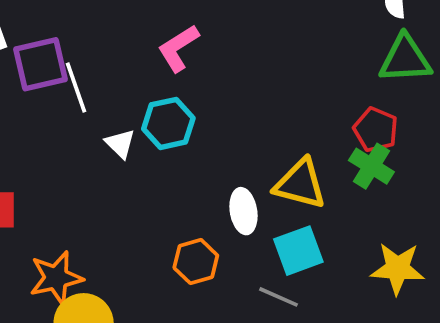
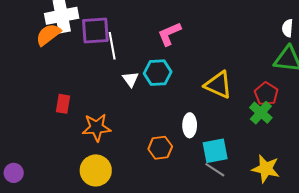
yellow triangle: (300, 184) -> (218, 85), moved
orange star: (56, 278) -> (97, 127), moved
gray line: (279, 297) -> (215, 170), moved

